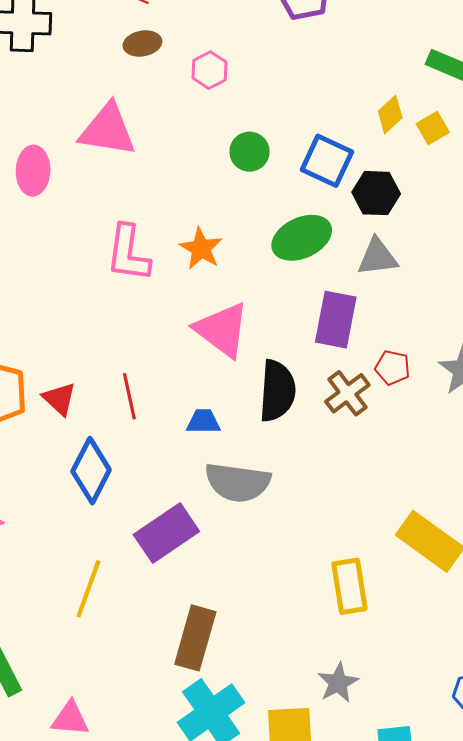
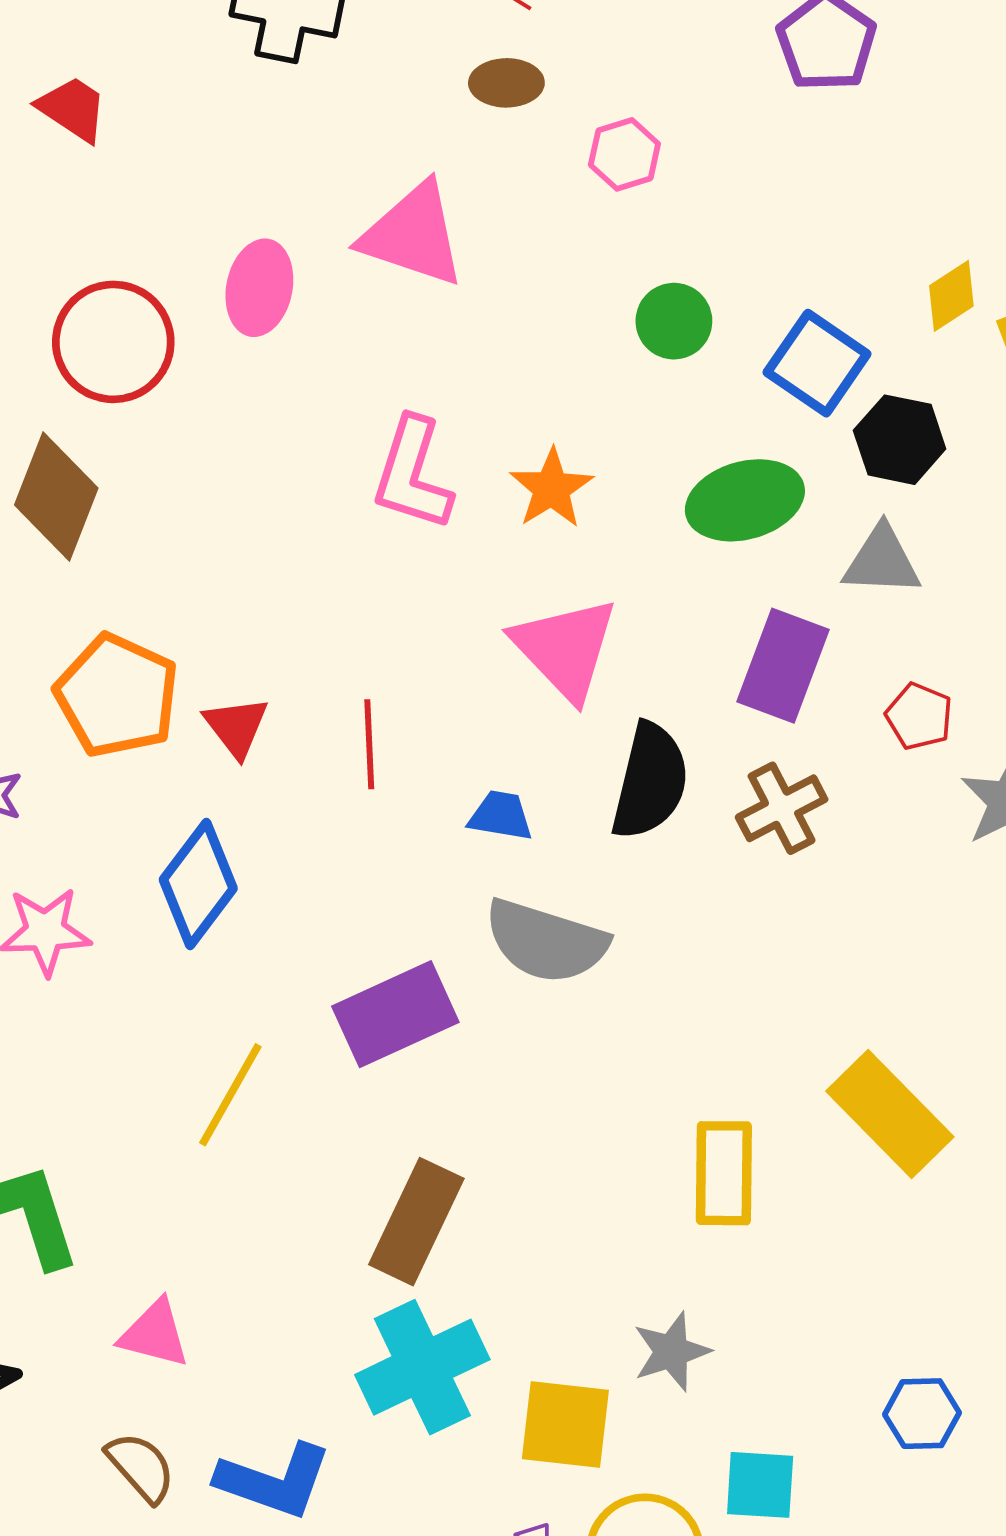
red pentagon: (393, 368) -> (919, 716), moved
blue diamond: (91, 471) -> (198, 884), moved

